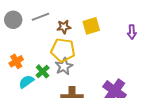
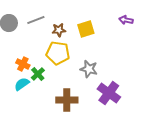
purple arrow: (132, 32) -> (126, 20), moved, turned 104
orange cross: (16, 61) -> (23, 64), moved, turned -32
gray star: (64, 66) -> (89, 69), moved, turned -30

